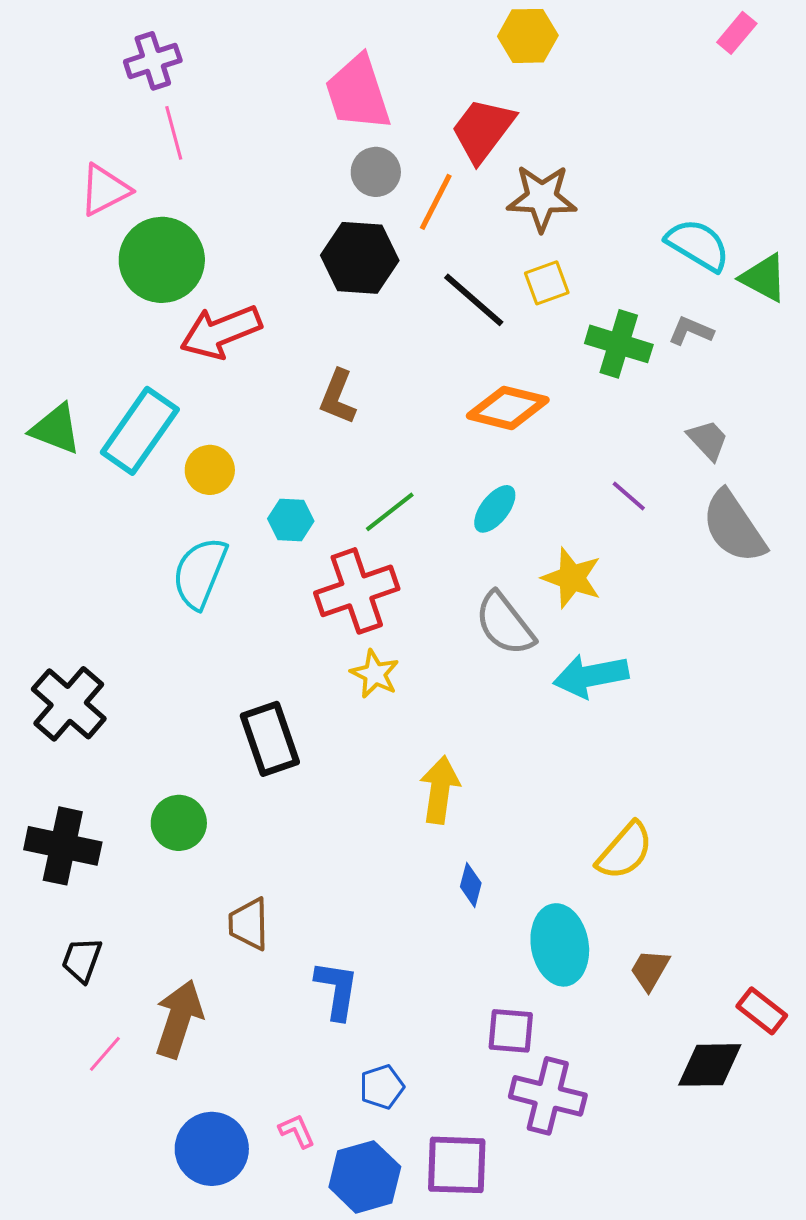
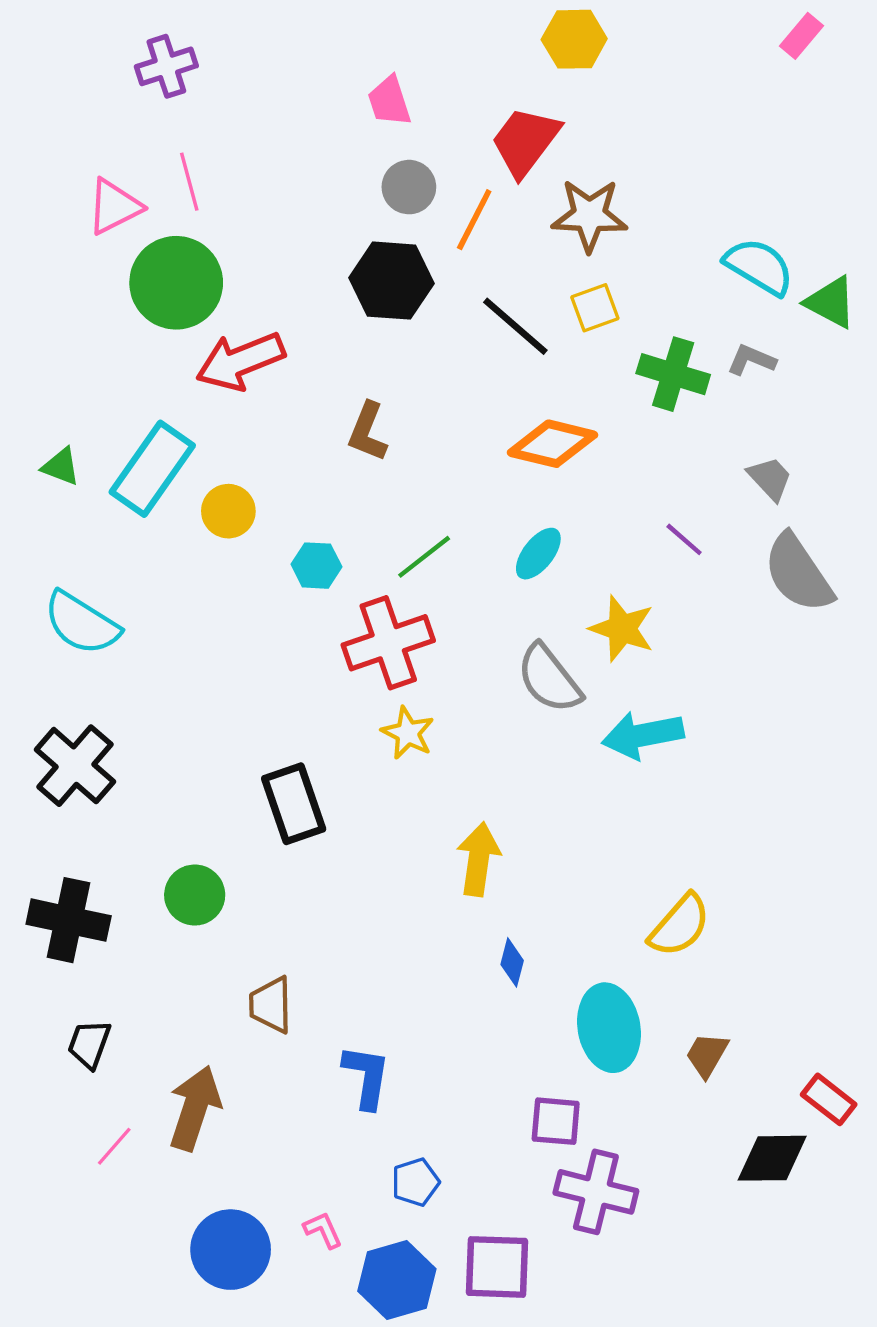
pink trapezoid: (358, 93) -> (389, 101), size x0.6
pink line: (174, 133) -> (189, 182), moved
green triangle: (56, 429) -> (61, 467), size x0.7
cyan semicircle: (200, 573) -> (82, 623), moved, turned -80

